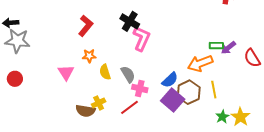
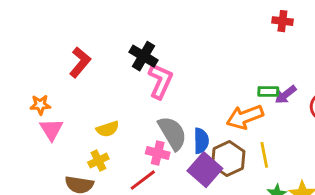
orange star: (89, 56) -> (40, 105), moved
yellow semicircle: (105, 72) -> (108, 129), turned -91
gray semicircle: (128, 74) -> (172, 133), moved, size x1.4
blue semicircle: (170, 80) -> (201, 141), turned -48
yellow cross: (99, 103) -> (98, 161), moved

